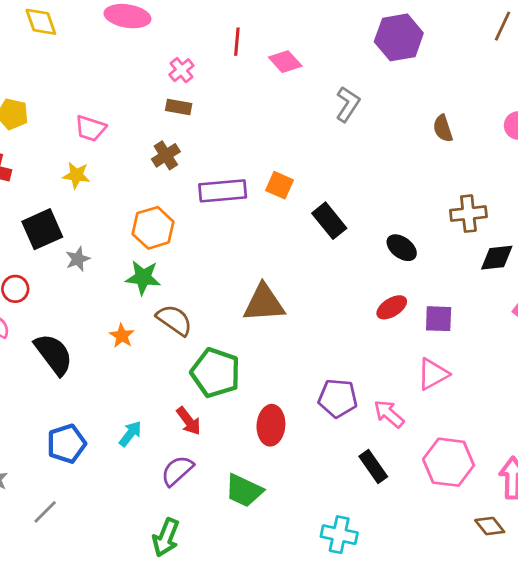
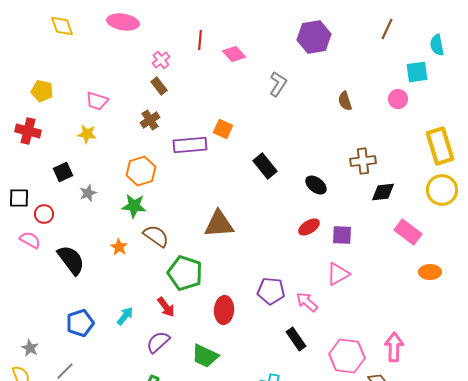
brown rectangle: (179, 107) -> (159, 86), turned 42
orange square: (279, 185) -> (223, 129), moved
black square: (42, 229) -> (63, 172), size x0.7
pink hexagon: (449, 462) -> (347, 356), moved

